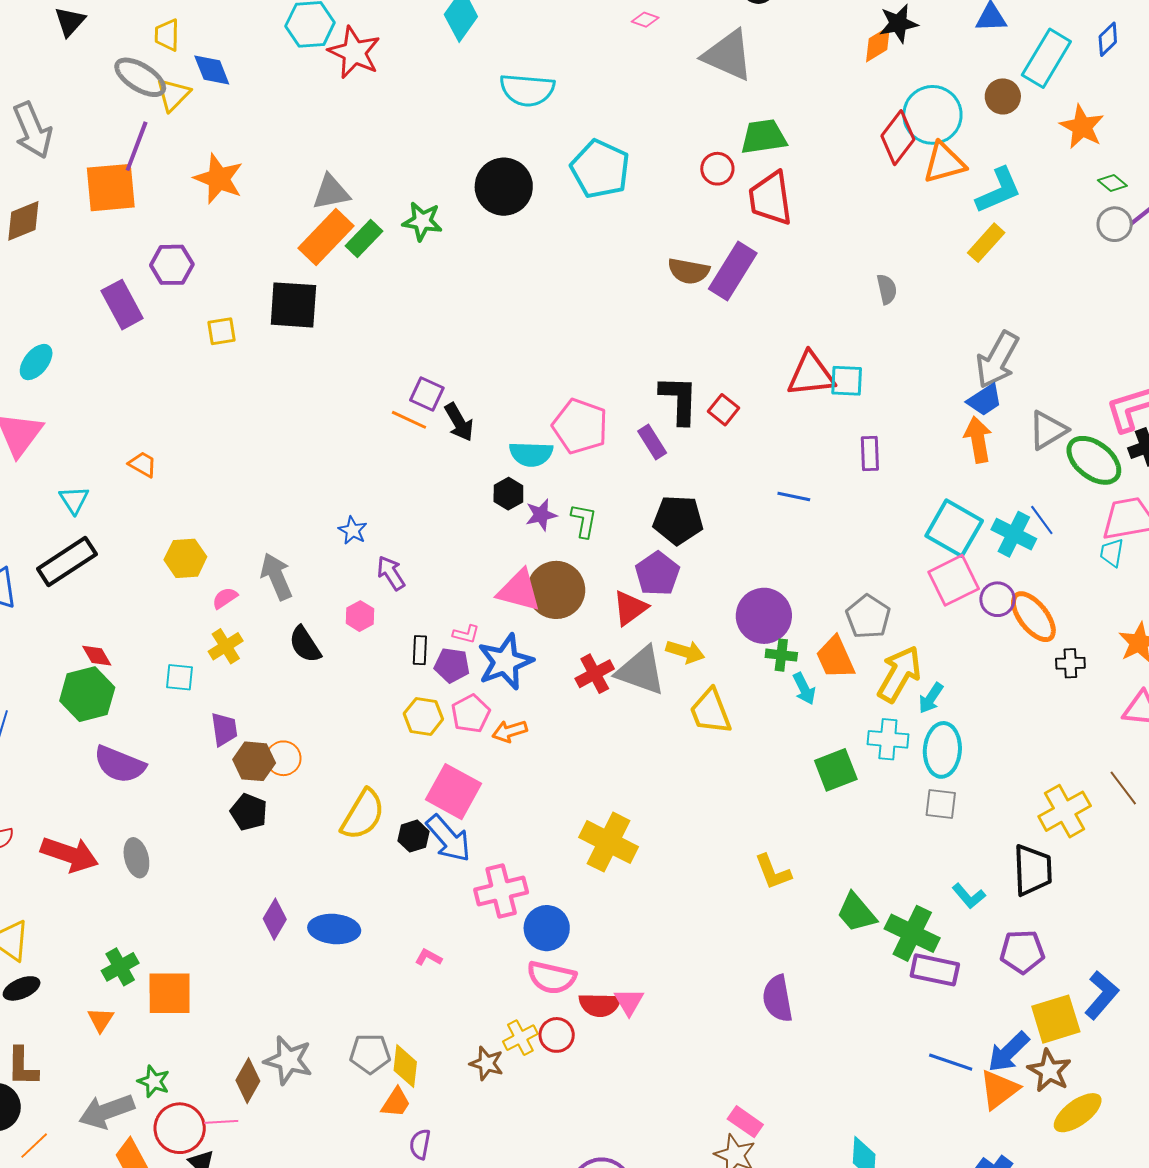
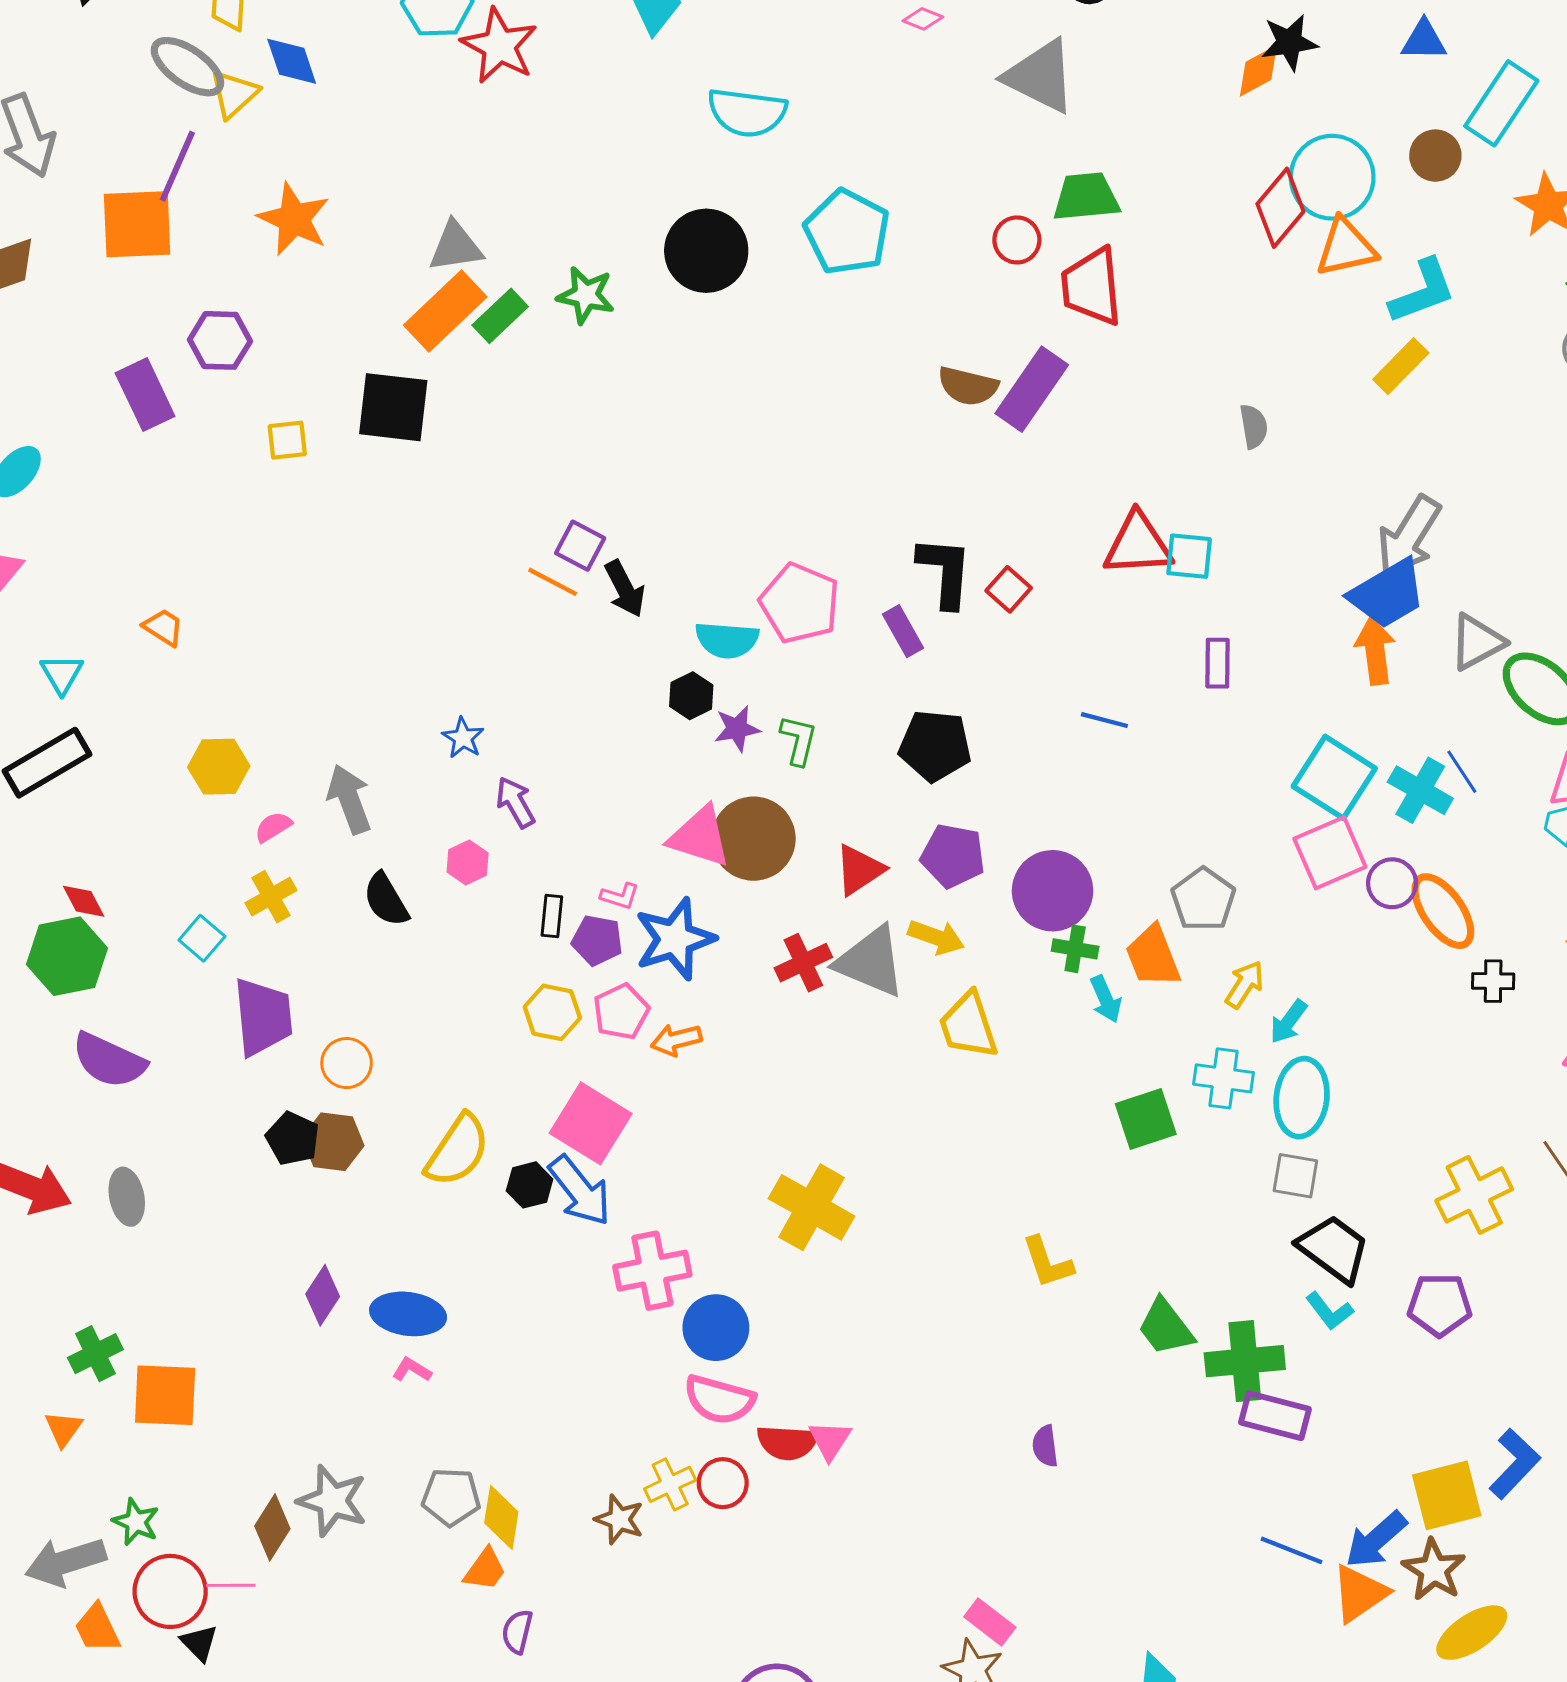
blue trapezoid: (985, 400) -> (1388, 594), size x1.5
purple pentagon: (657, 574) -> (953, 856), moved, turned -30
yellow arrow: (899, 674) -> (1245, 984), size x0.6
cyan square: (180, 677) -> (202, 938), turned 32
purple trapezoid: (224, 729) -> (263, 1017), size x1.6
brown hexagon: (254, 761) -> (333, 1142), moved
black trapezoid: (1033, 870) -> (1334, 1249), moved, turned -54
green cross: (912, 933) -> (1245, 1361), turned -34
purple pentagon: (1022, 952) -> (1440, 1305), moved
pink L-shape: (428, 957) -> (412, 1370), moved
purple semicircle: (778, 999) -> (1045, 1446), size x0.6

